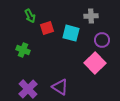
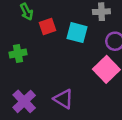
green cross: (23, 50) -> (18, 53), turned -32

